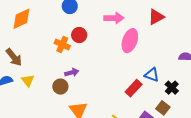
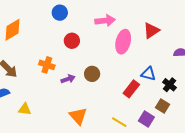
red triangle: (156, 17) -> (151, 31), moved
orange cross: (62, 45) -> (47, 65), moved
yellow triangle: (28, 81) -> (25, 109), moved, turned -40
brown circle: (60, 87) -> (92, 74), moved

